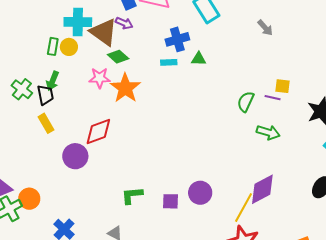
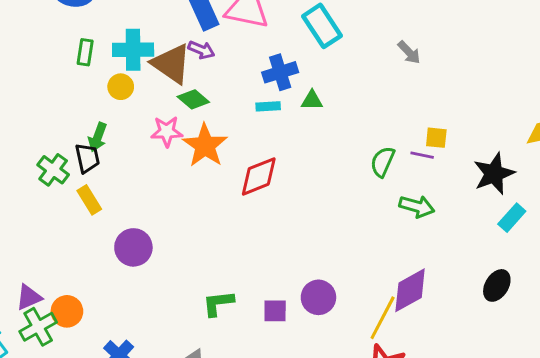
green rectangle: (53, 46) -> (85, 52), moved
green cross: (22, 89) -> (53, 170), moved
red diamond: (98, 131) -> (259, 176), moved

